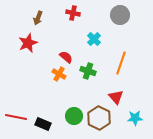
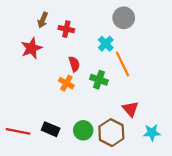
red cross: (73, 13) -> (66, 29), moved
gray circle: (120, 15) -> (124, 18), moved
red semicircle: (66, 57) -> (74, 64), turned 32
orange line: (121, 63) -> (123, 64), moved, turned -45
black rectangle: (43, 124) -> (51, 129), moved

